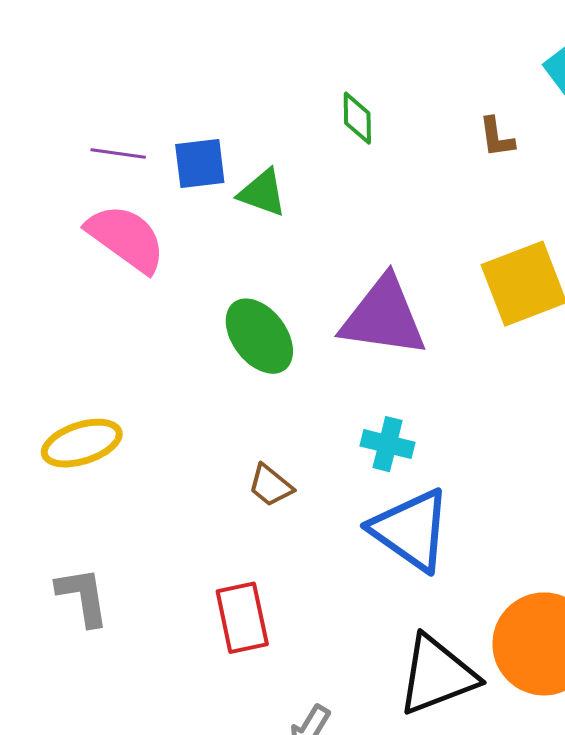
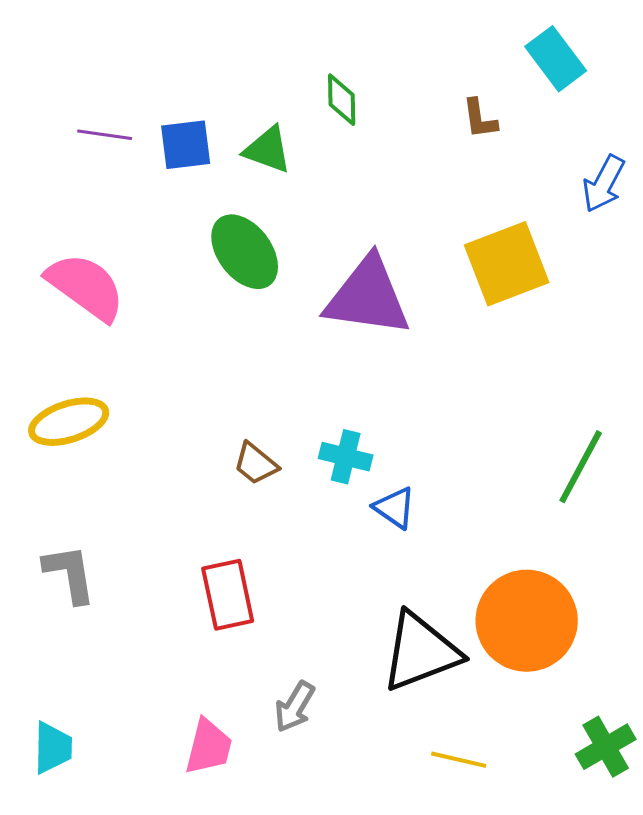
green triangle: (262, 193) -> (268, 150), moved
pink semicircle: (126, 238) -> (86, 287), moved
green ellipse: (259, 336) -> (245, 252), moved
cyan cross: (388, 444) -> (346, 457), moved
blue triangle: (411, 530) -> (395, 508), size x0.5

